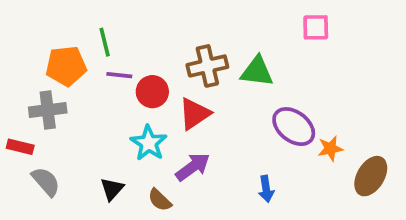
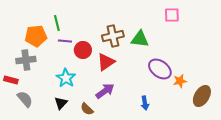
cyan star: (149, 143) -> (66, 78), moved

